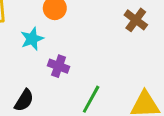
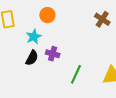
black semicircle: (24, 100) -> (32, 58), moved

